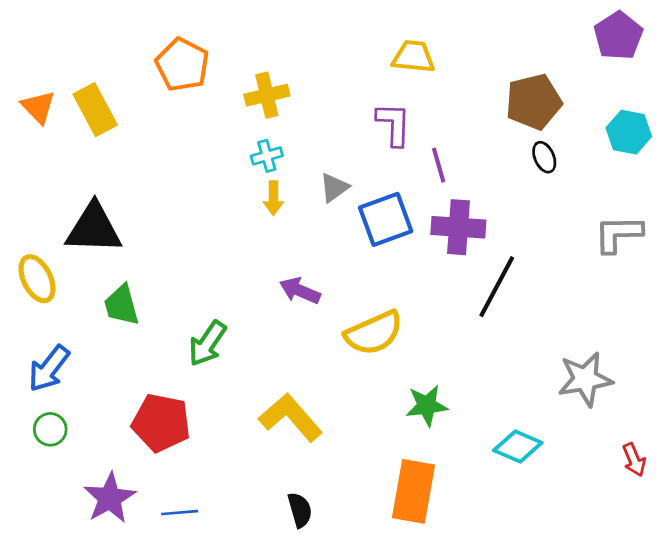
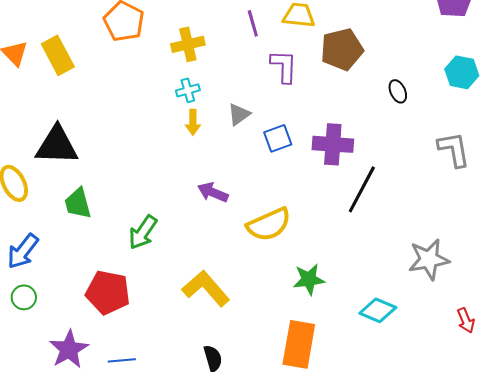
brown pentagon: (534, 102) -> (342, 49), moved
purple line: (439, 165) -> (253, 23), moved
blue square: (386, 219) -> (278, 138), size x0.7
gray L-shape: (618, 234) -> (454, 149), turned 81

